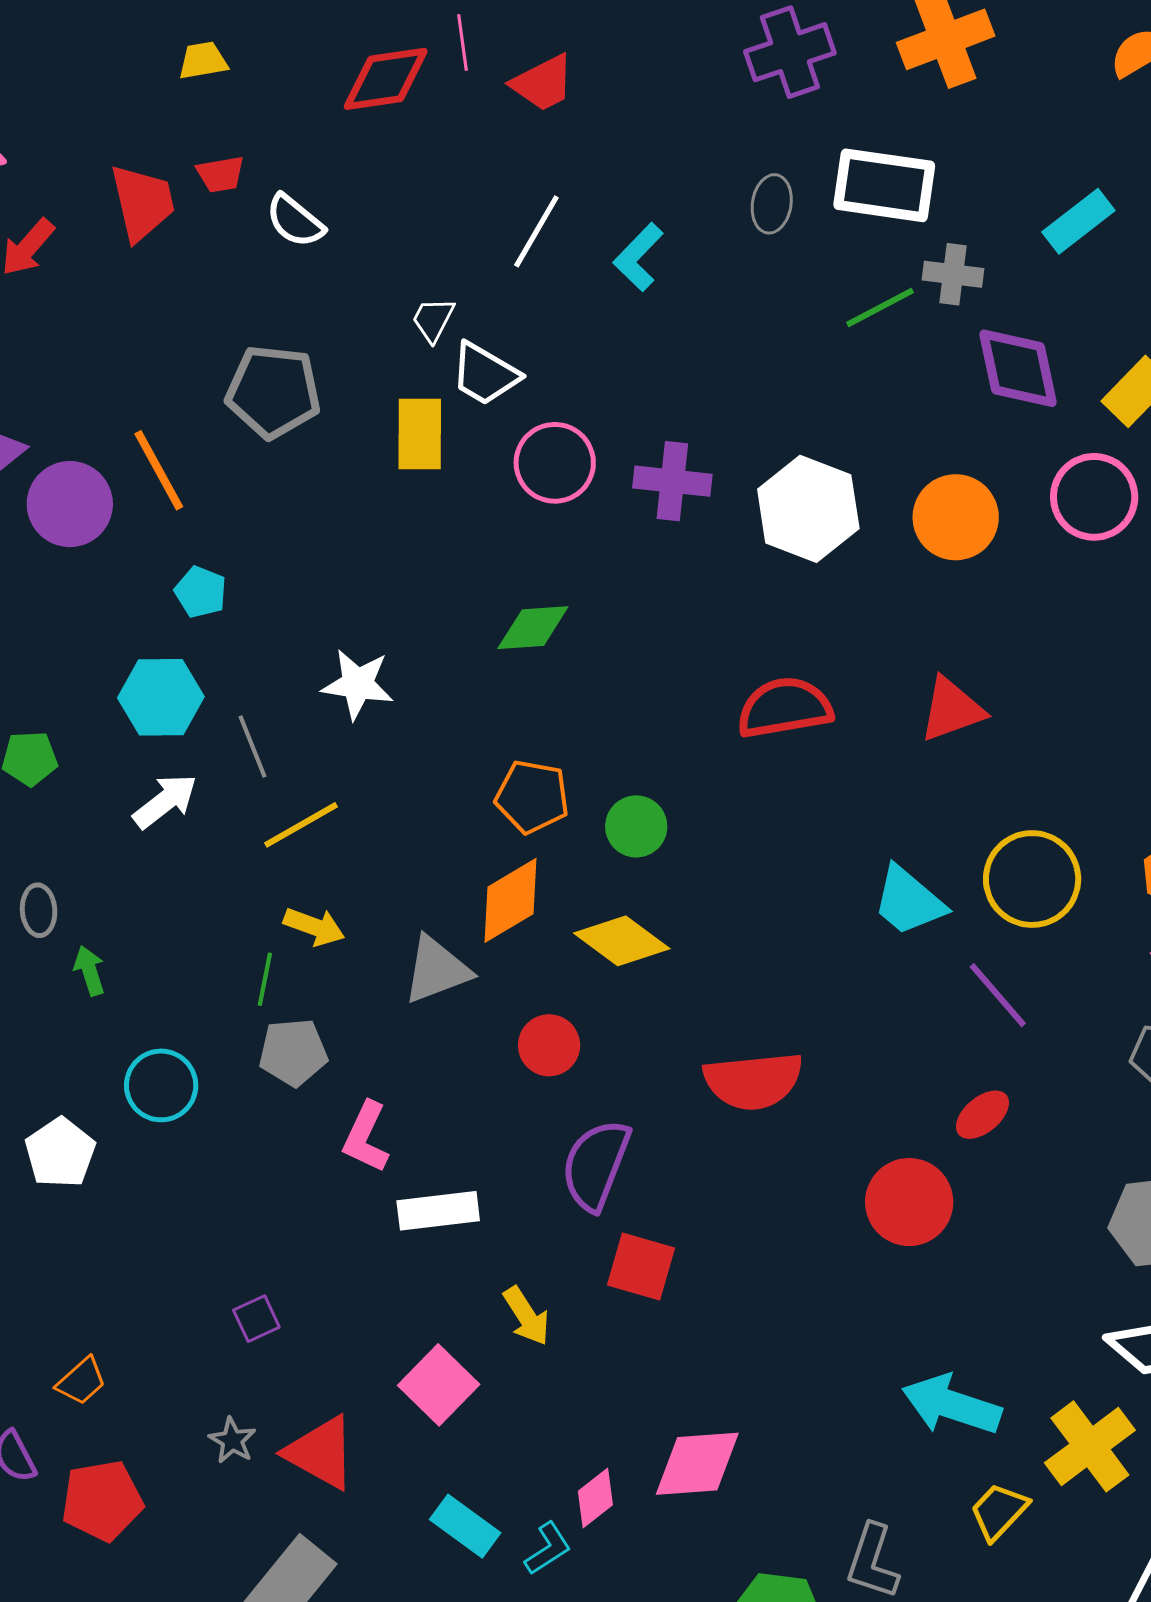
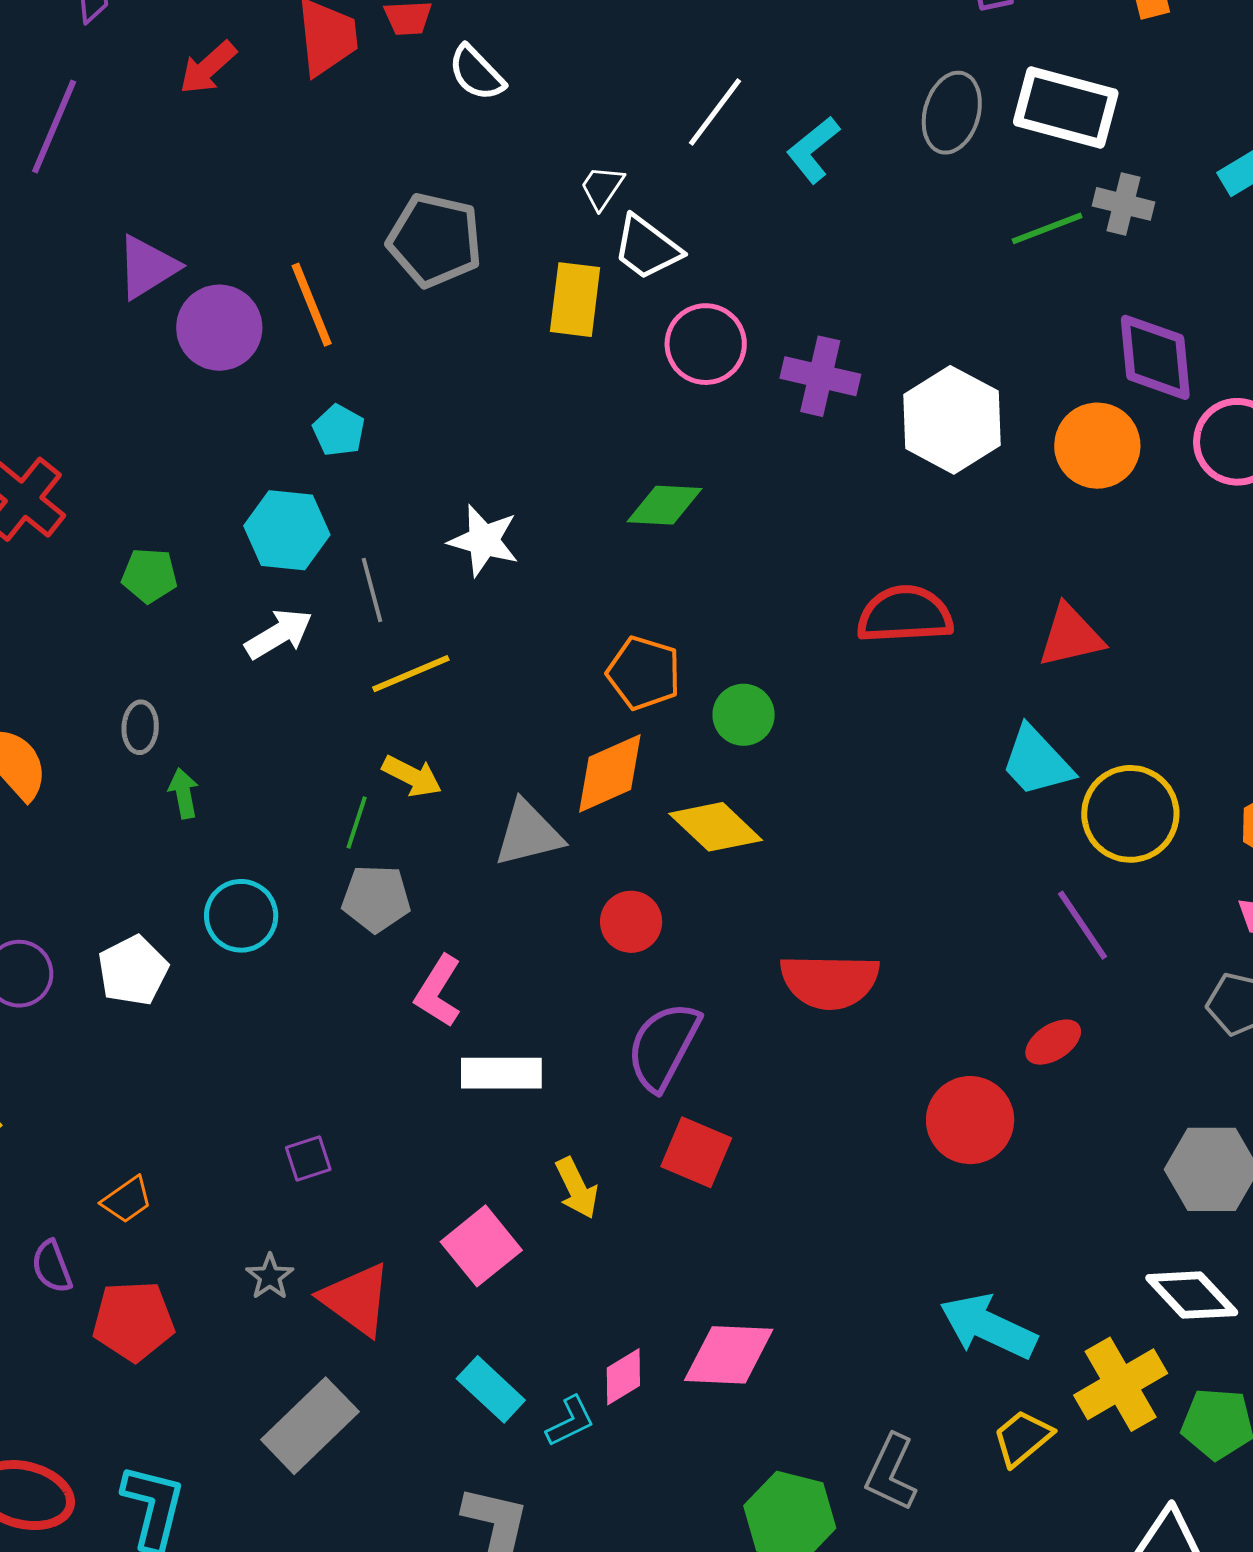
gray ellipse: (772, 204) -> (952, 113), size x1.4
purple diamond: (1018, 368) -> (1155, 357), moved
cyan trapezoid: (909, 901) -> (1037, 762), moved

